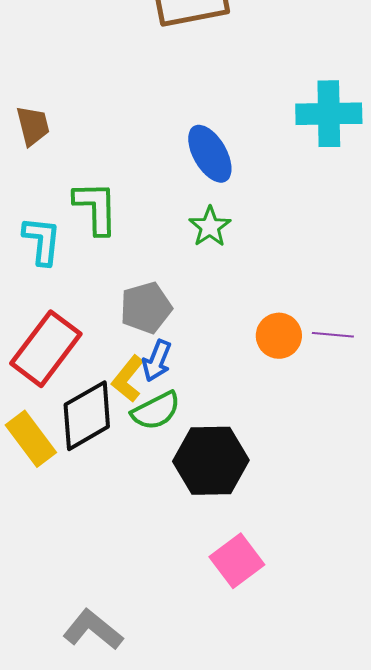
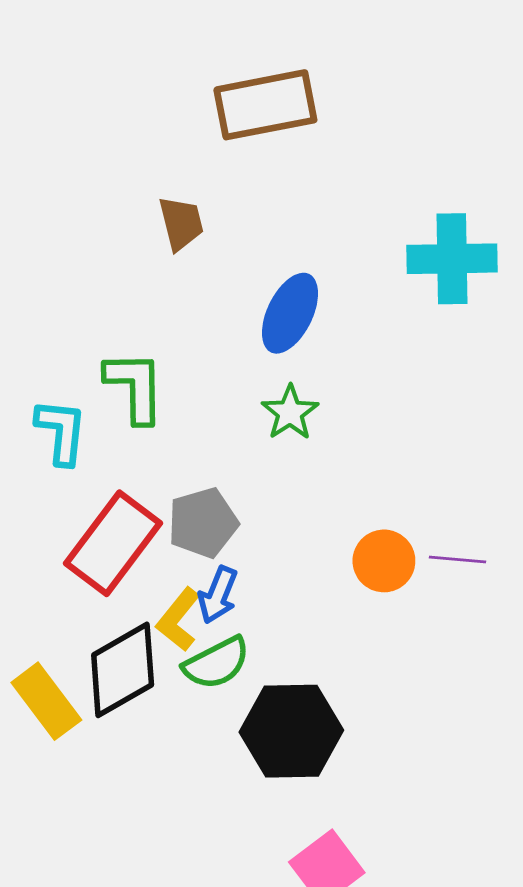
brown trapezoid: (33, 126) -> (181, 223), moved
blue ellipse: (210, 154) -> (290, 313), turned 56
red rectangle: (46, 349) -> (113, 543), moved

